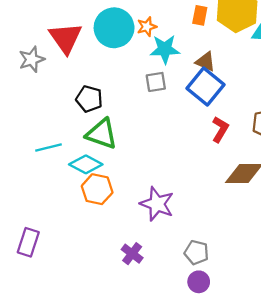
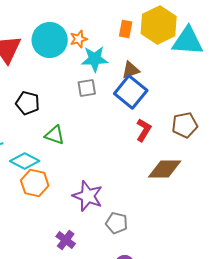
brown triangle: (205, 62) -> (131, 70), turned -42
green triangle: (102, 134) -> (55, 135), moved, size x0.7
gray pentagon: (196, 252) -> (117, 223), moved

